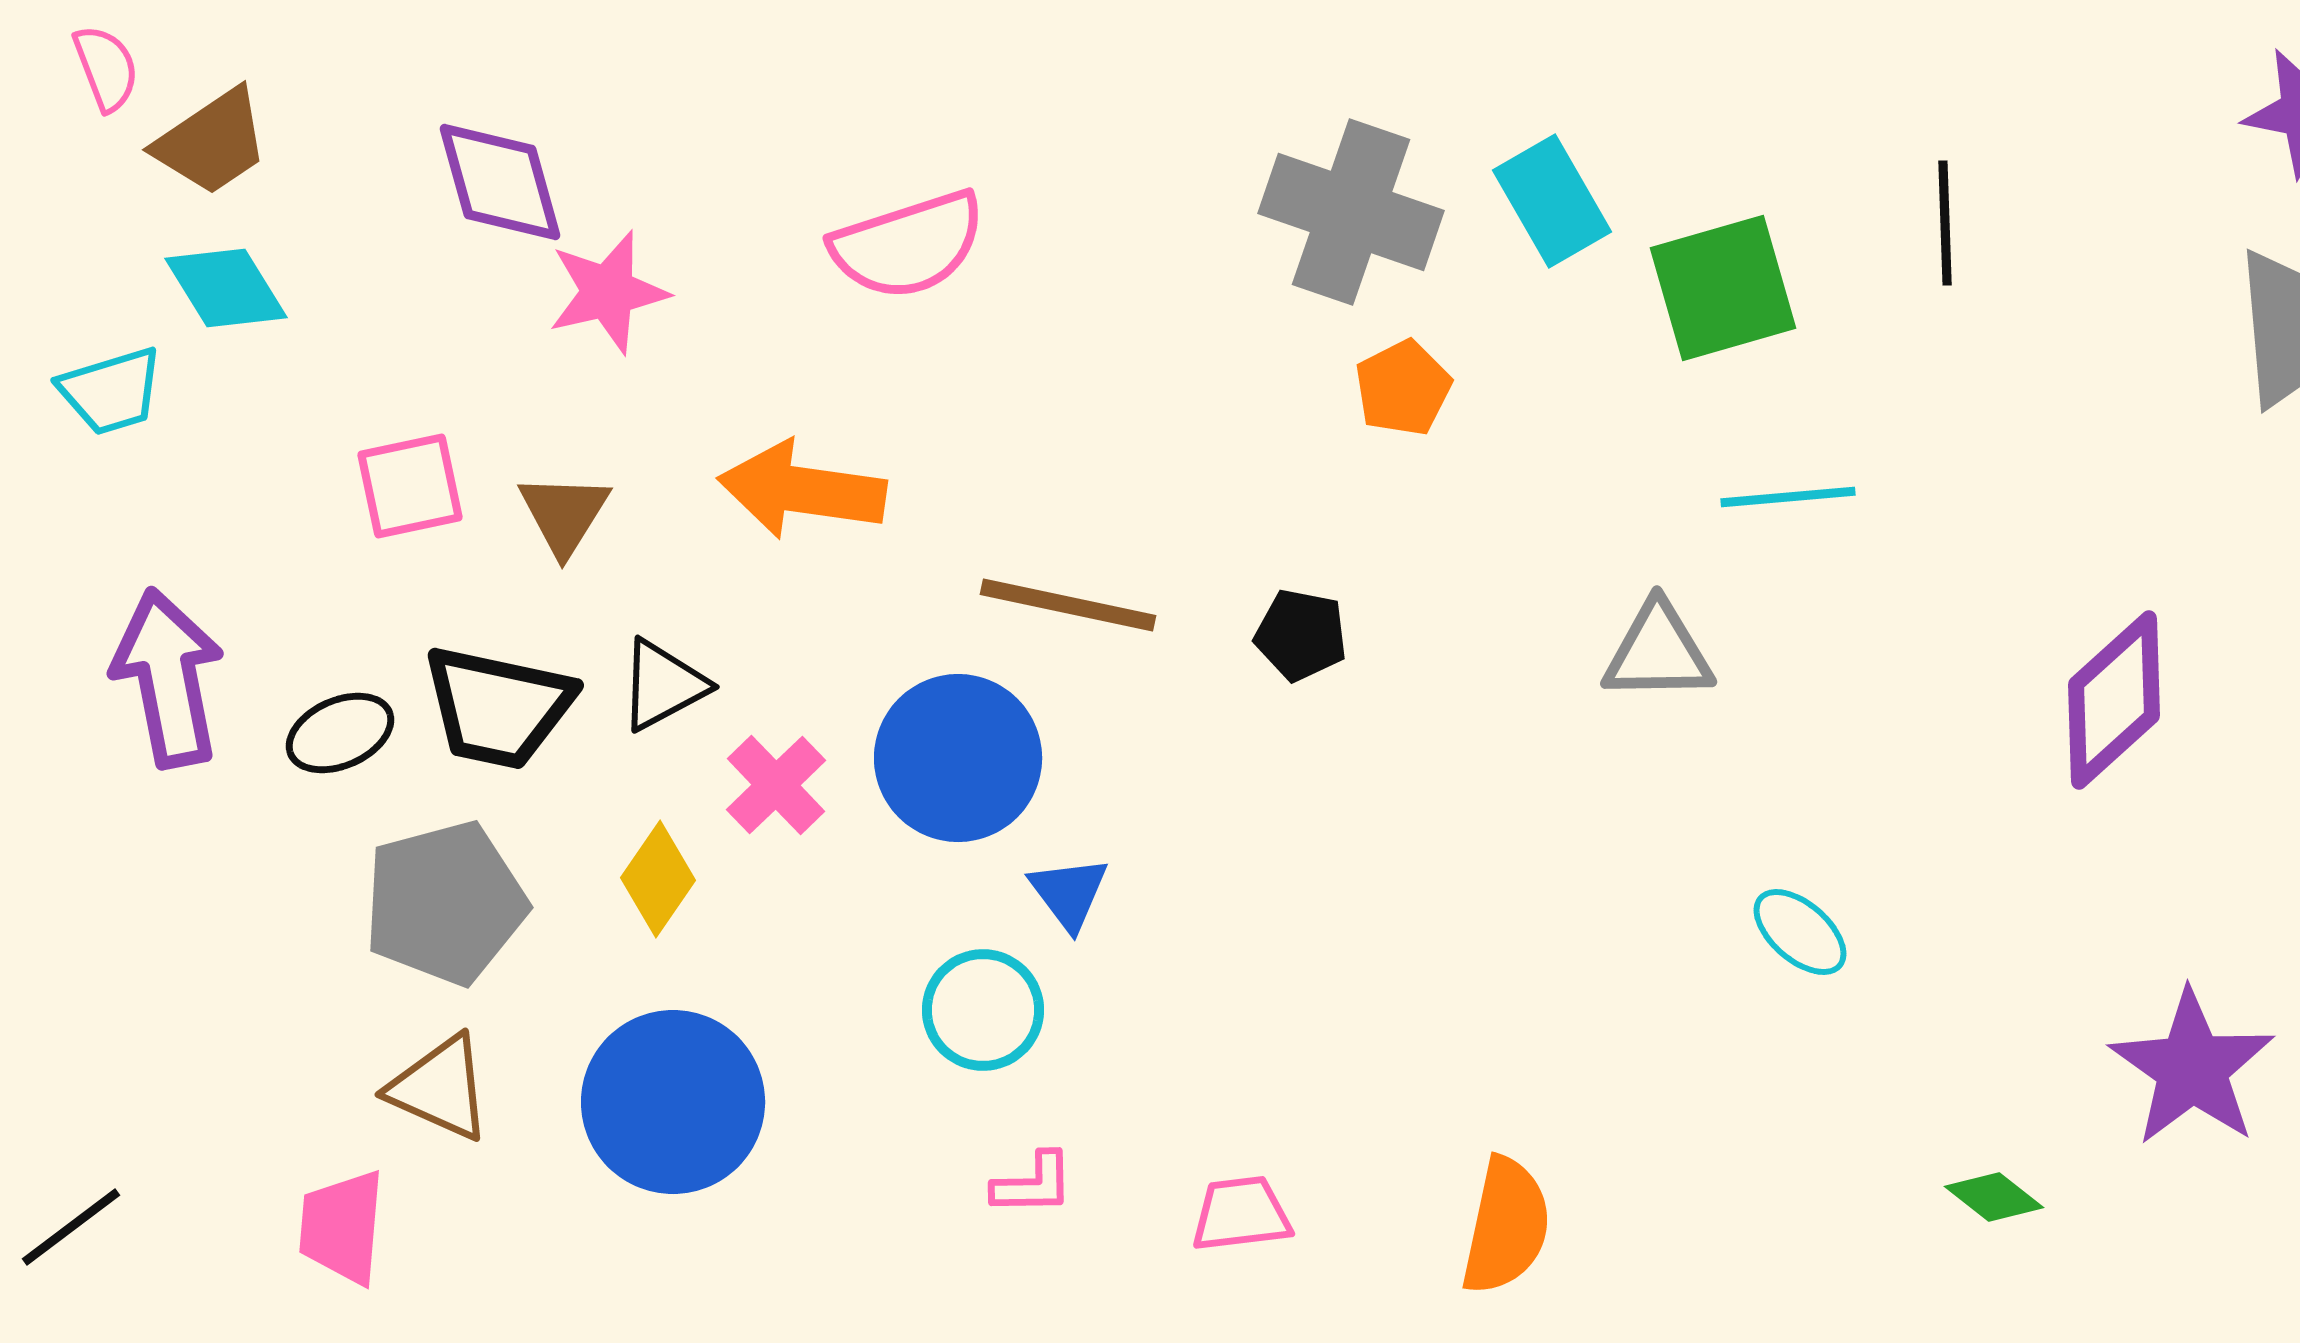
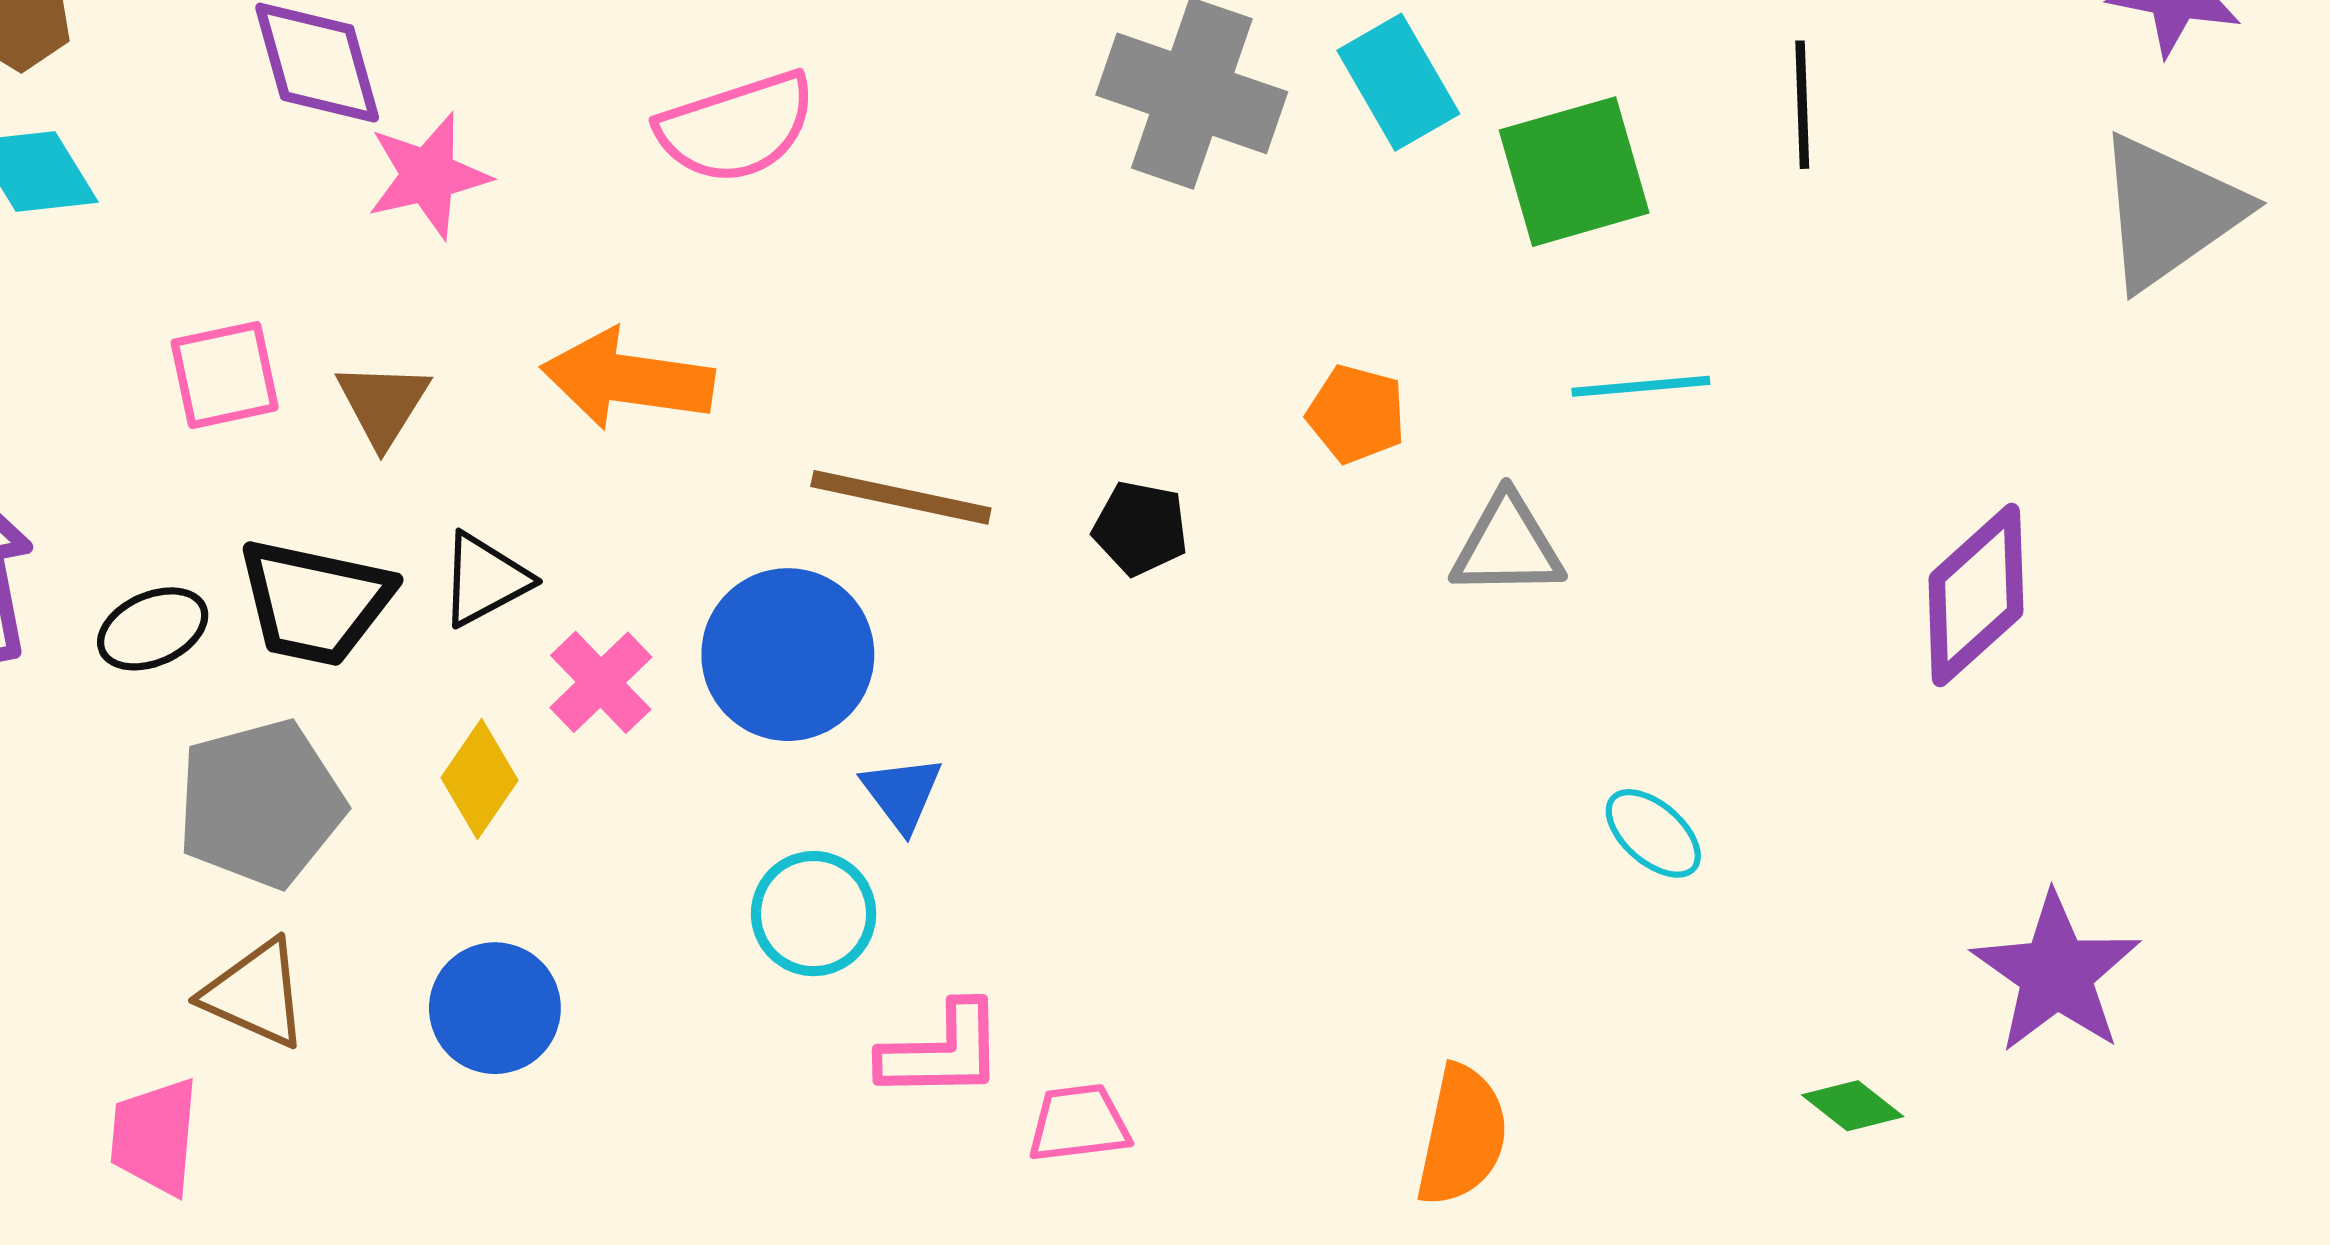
orange pentagon: (1403, 388) -> (1356, 414), moved, turned -30
blue circle: (673, 1102) -> (495, 1008), size x0.7
pink L-shape: (1033, 1184) -> (942, 1051), moved, size x1.5
orange semicircle: (1506, 1226) -> (1462, 1136), moved

